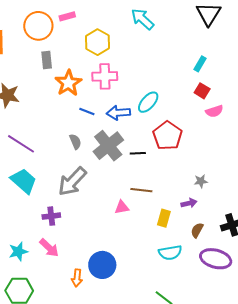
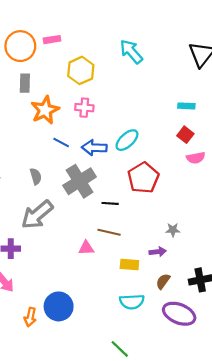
cyan rectangle: (200, 64) -> (186, 106), turned 56
pink cross: (105, 76) -> (84, 108), size x0.7
gray semicircle: (75, 142) -> (36, 176), moved
black line: (138, 153) -> (110, 203), moved
yellow rectangle: (164, 218) -> (129, 264), turned 72

